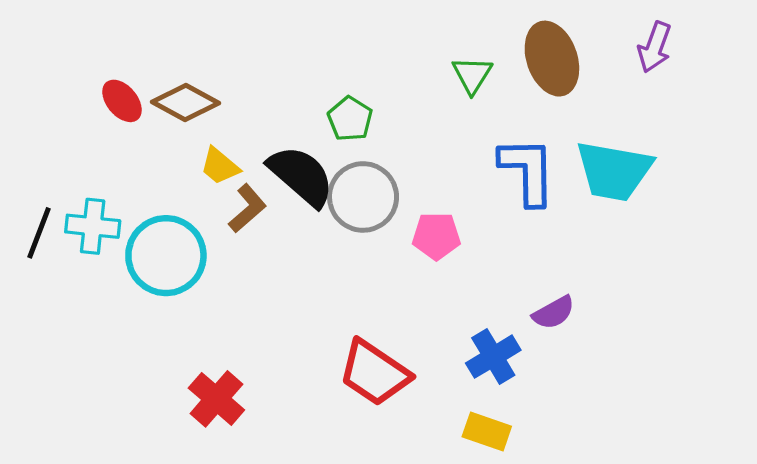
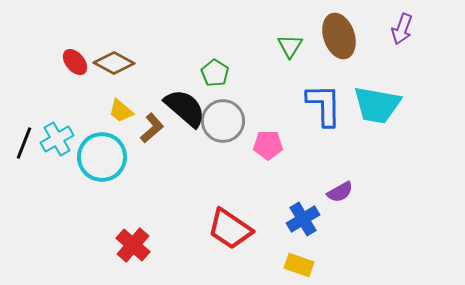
yellow trapezoid: (220, 166) -> (121, 111), moved
cyan cross: (93, 226) -> (57, 139), turned -36

